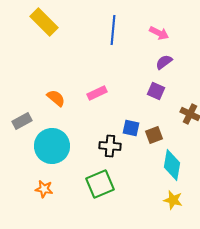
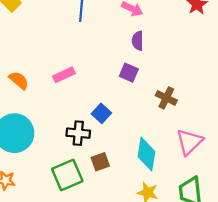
purple semicircle: (164, 62) -> (138, 41), turned -54
blue square: (131, 128) -> (101, 113), turned 30
brown square: (154, 135) -> (100, 162), moved

